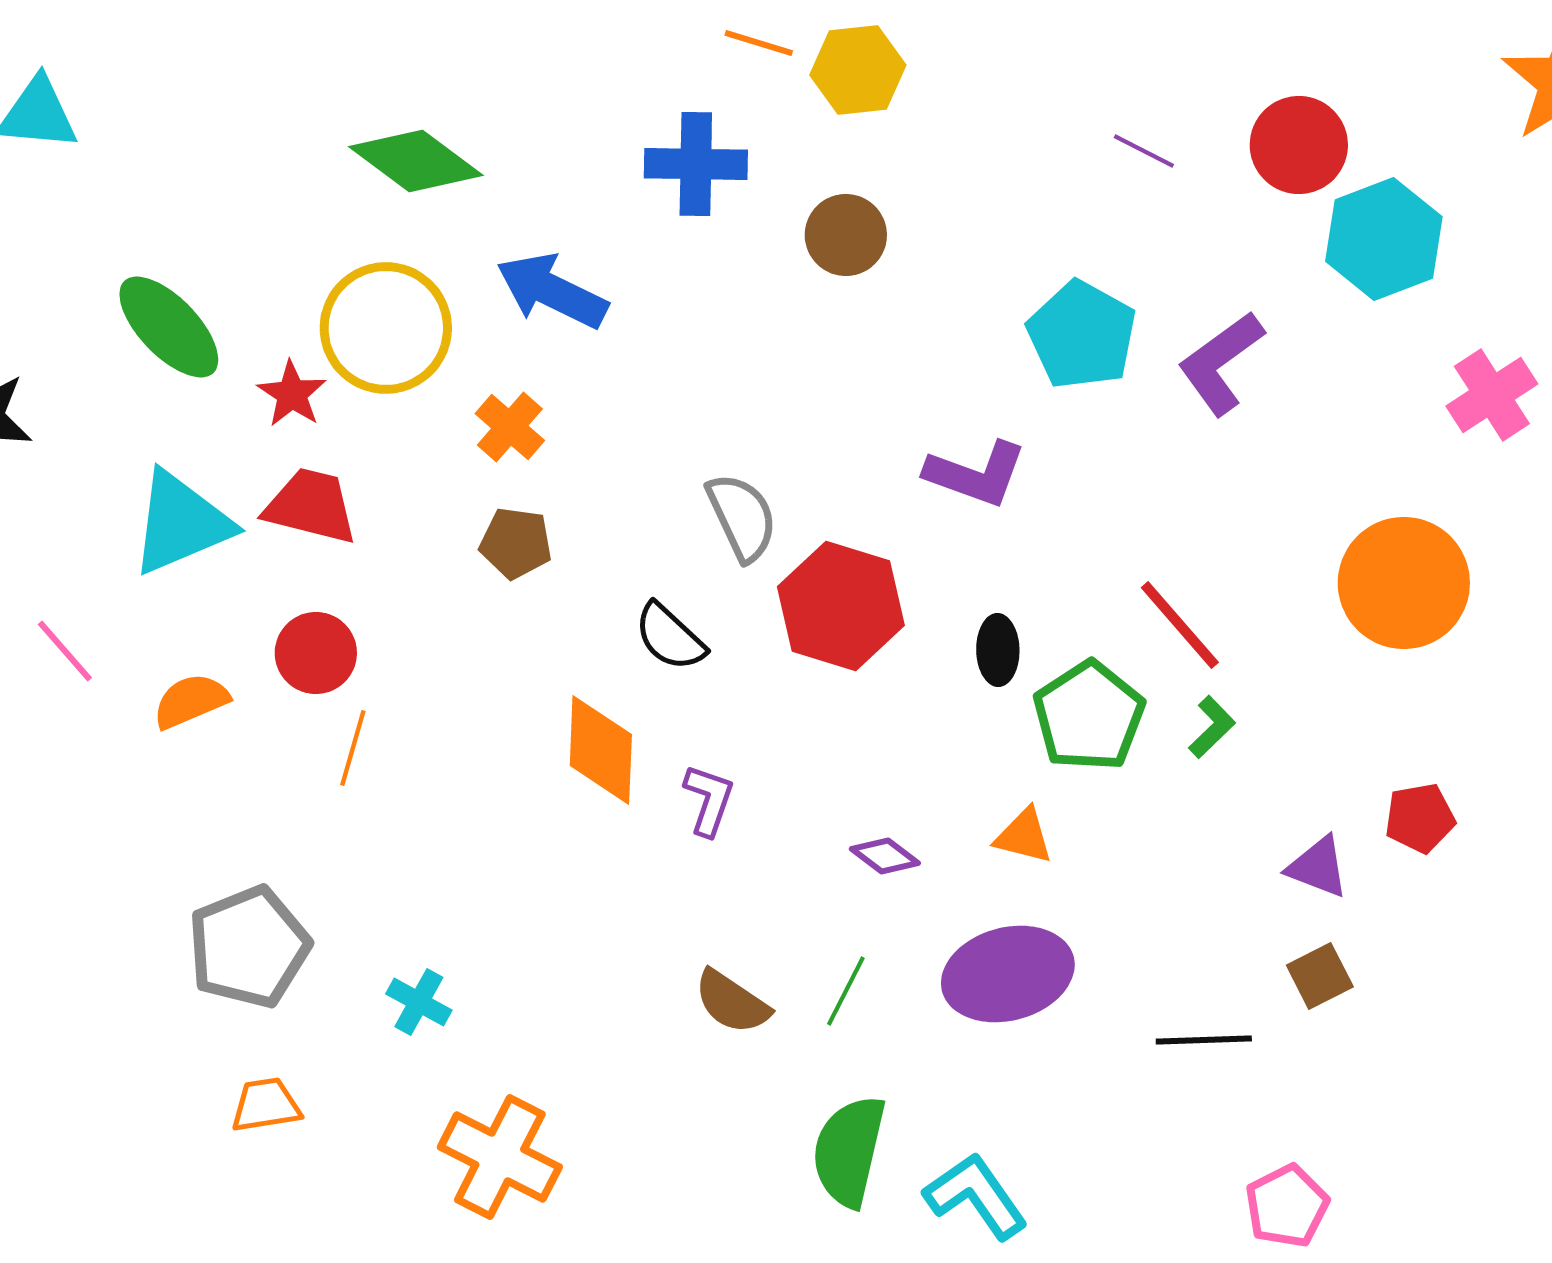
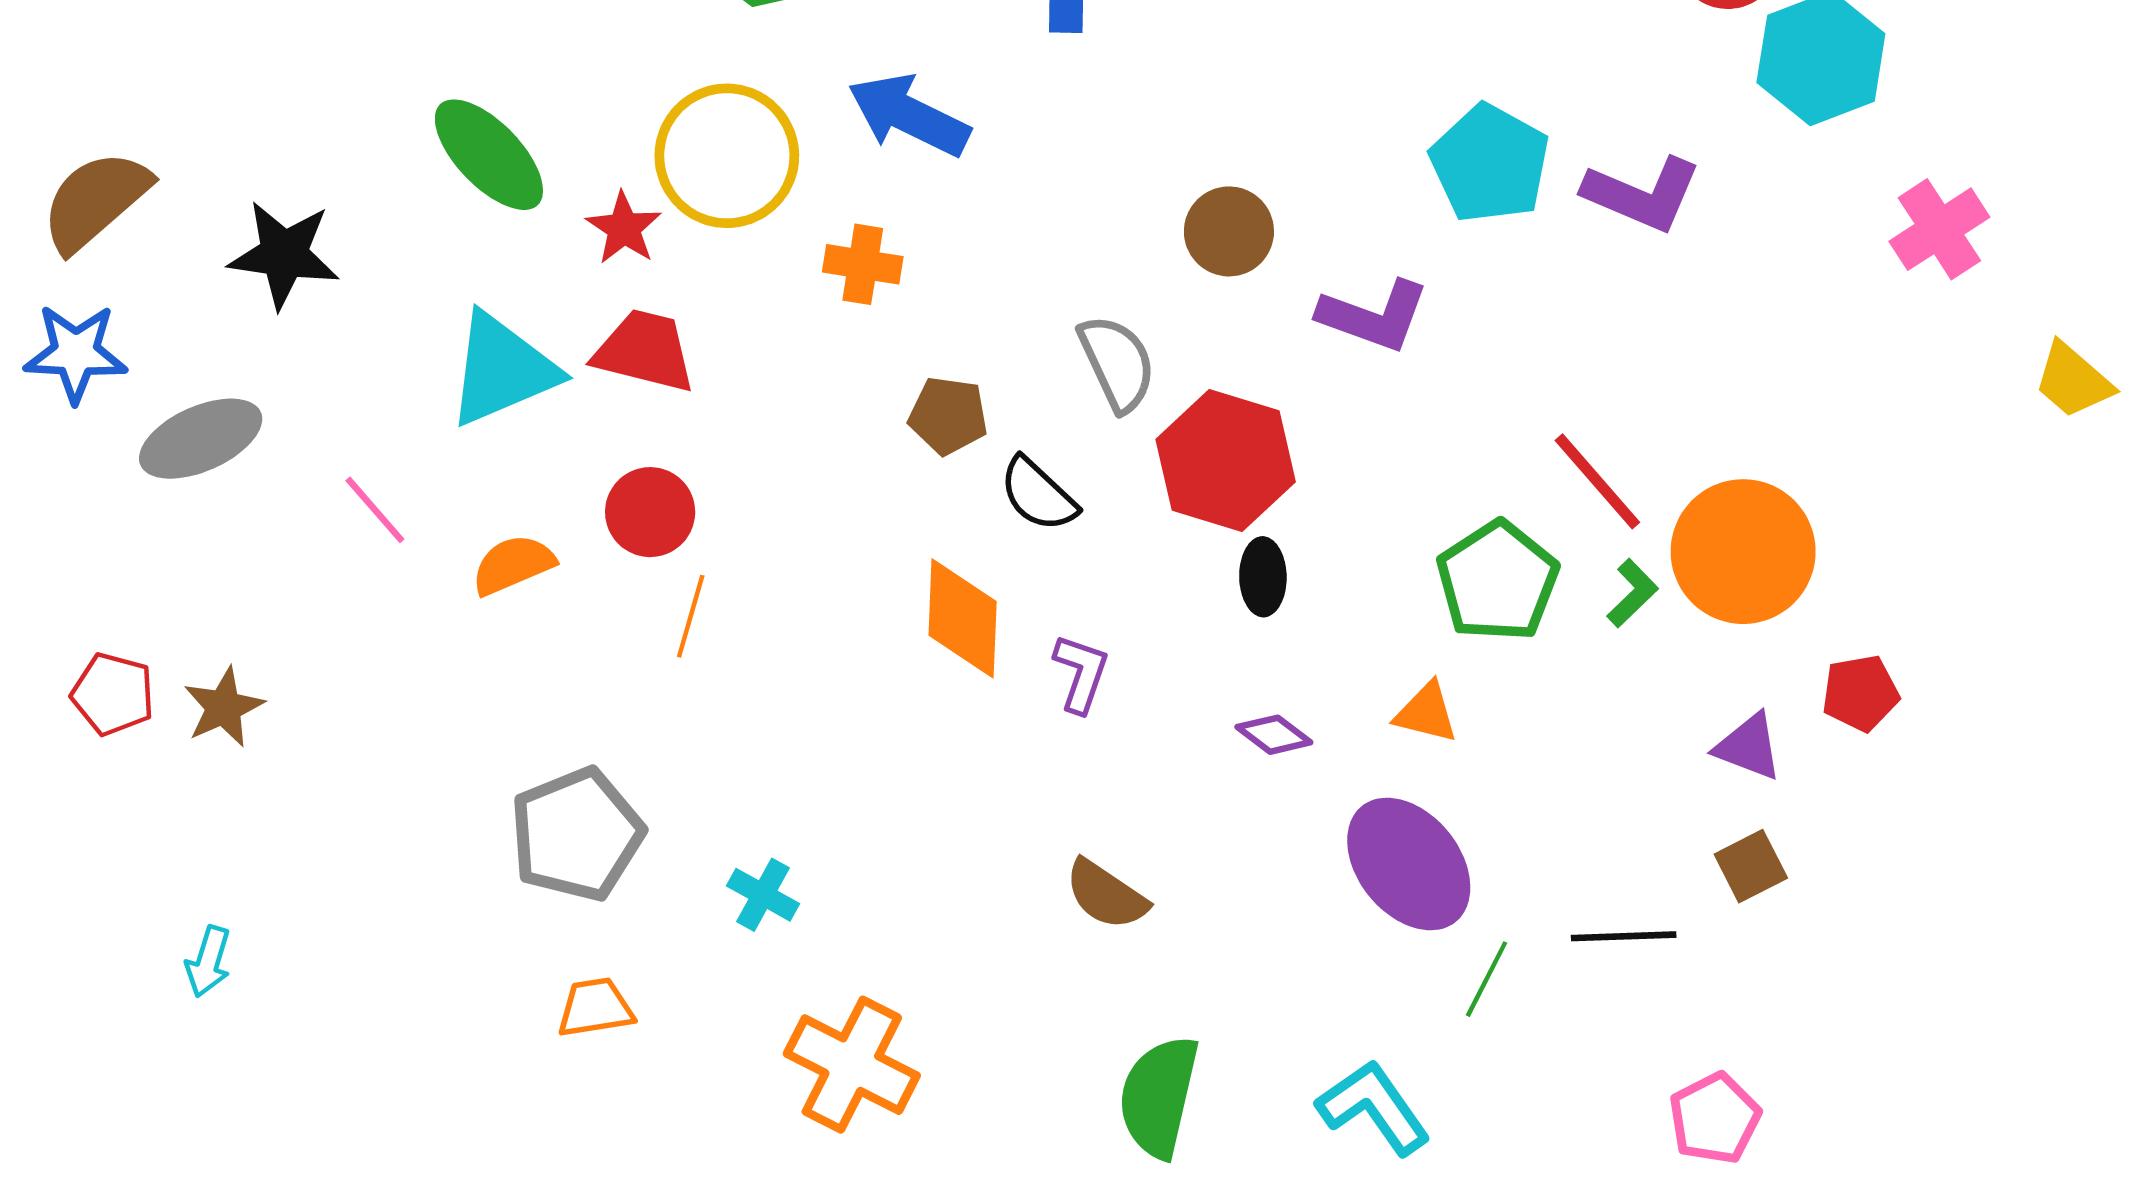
brown circle: (846, 235) -> (1229, 231), moved
purple L-shape: (1221, 363) -> (1642, 194), turned -121
orange cross: (510, 427) -> (863, 264), turned -32
brown pentagon: (516, 543) -> (948, 416), moved
orange circle: (1404, 583) -> (1743, 552), moved
black ellipse: (998, 650) -> (1263, 577), moved
purple ellipse: (1008, 974) -> (1409, 864), turned 66
green line: (846, 991) -> (1487, 979), moved
green semicircle: (849, 1151) -> (1159, 1096), moved

